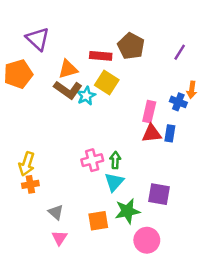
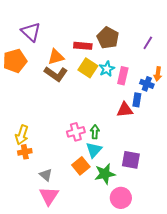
cyan star: (86, 96) -> (107, 69), moved
pink rectangle: (149, 112) -> (123, 76), moved
blue rectangle: (170, 133) -> (137, 100), moved
orange square: (98, 221) -> (81, 166), moved, turned -30
pink triangle: (59, 238) -> (49, 196), size x1.5

